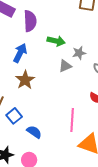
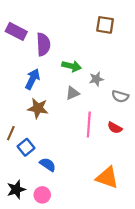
gray triangle: (65, 66) -> (73, 93), moved
brown star: (25, 80) -> (38, 108), turned -30
pink line: (72, 120) -> (89, 125), moved

